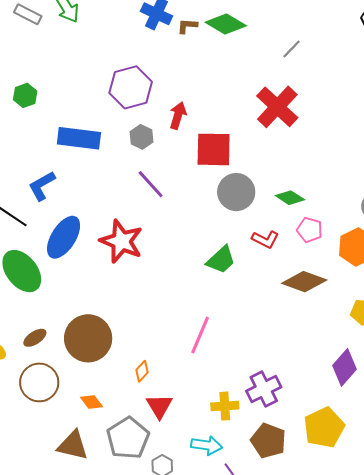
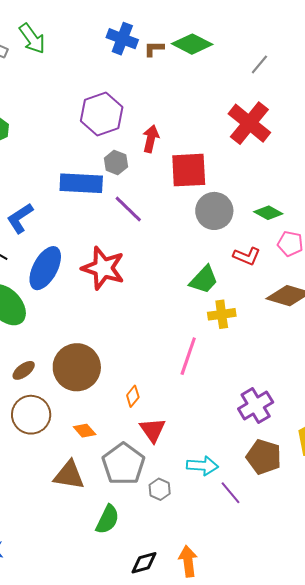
blue rectangle: (79, 138) -> (81, 183), moved
yellow cross: (225, 406) -> (222, 314), moved

